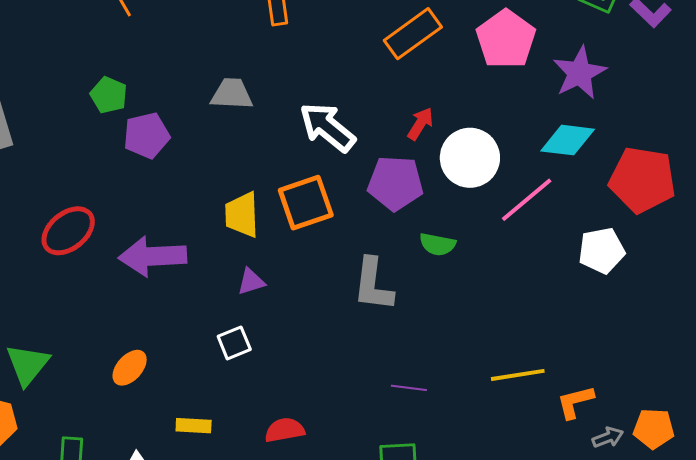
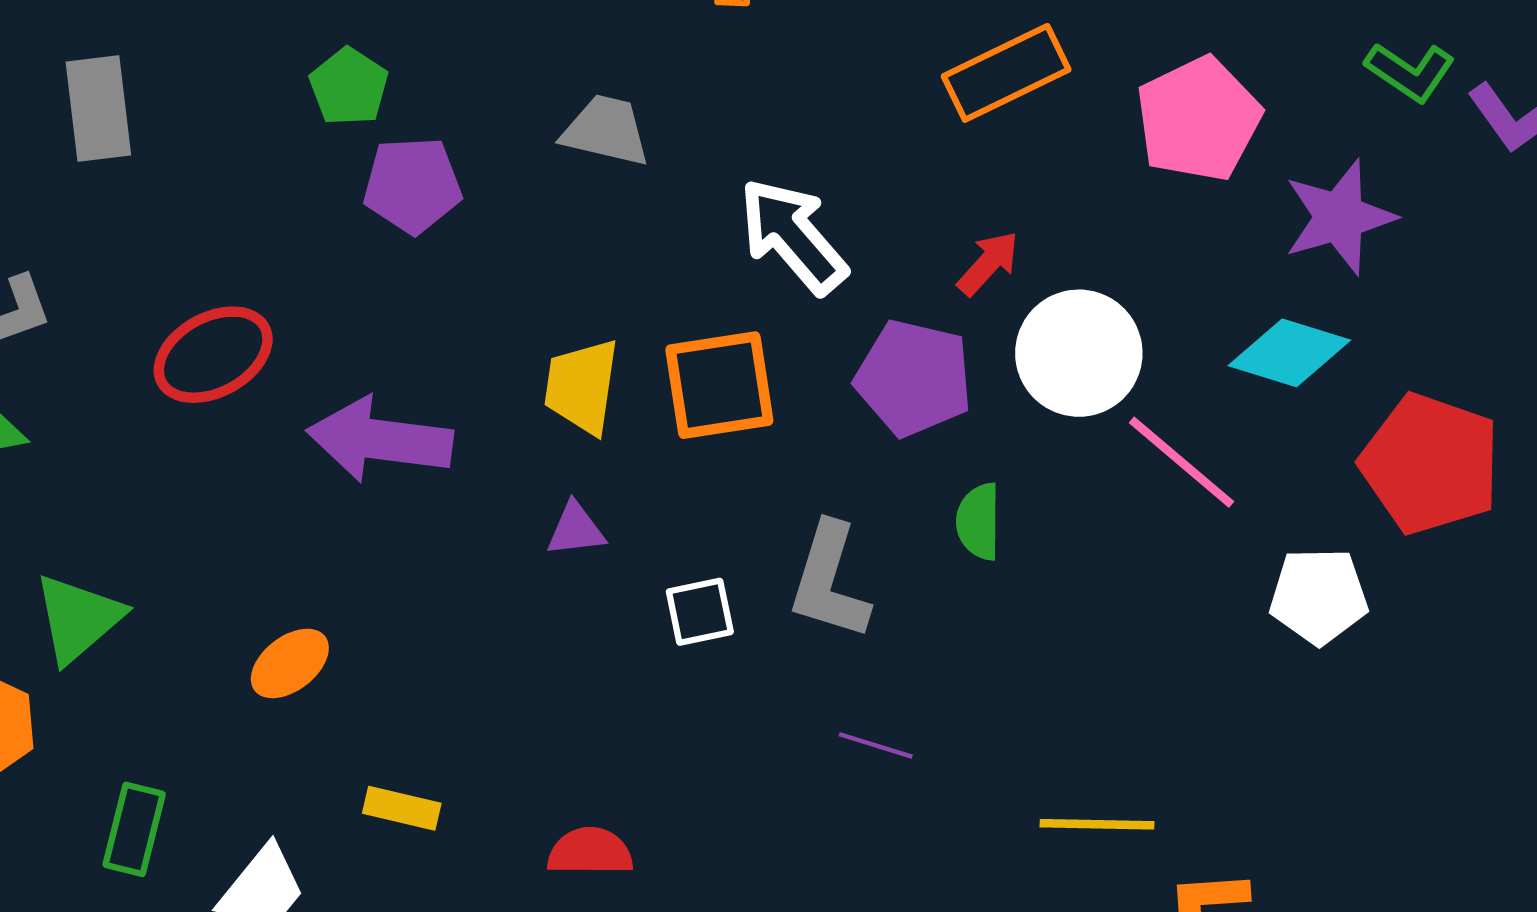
pink line: (527, 200) -> (1181, 462), turned 70
green semicircle: (437, 244) -> (979, 522), turned 69
white square: (234, 343) -> (700, 612), moved
purple line: (409, 388) -> (876, 745), moved

